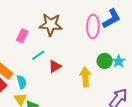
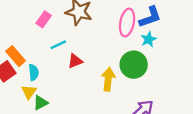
green circle: (105, 61) -> (134, 65), size x1.5
cyan star: (119, 61) -> (149, 39), moved

